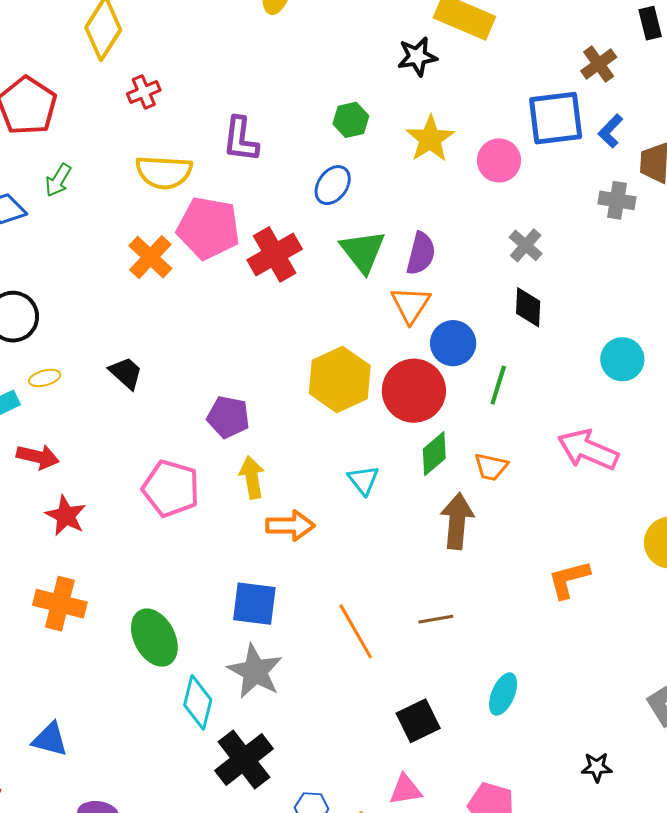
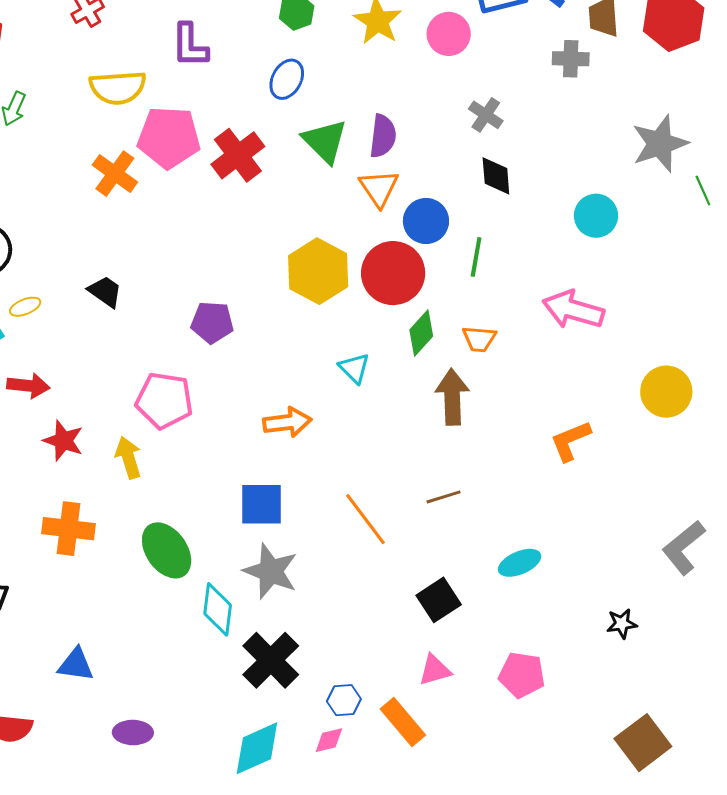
yellow arrow: (252, 477) -> (128, 458), moved
cyan ellipse: (503, 694) -> (520, 563), turned 51

